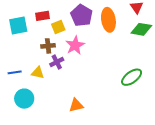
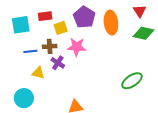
pink star: (75, 45) -> (77, 47), turned 30
purple cross: (57, 62) -> (58, 63), turned -32
blue line: (15, 72) -> (30, 51), moved

